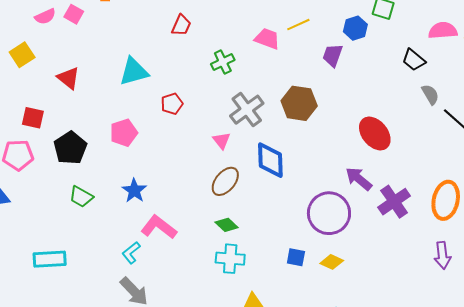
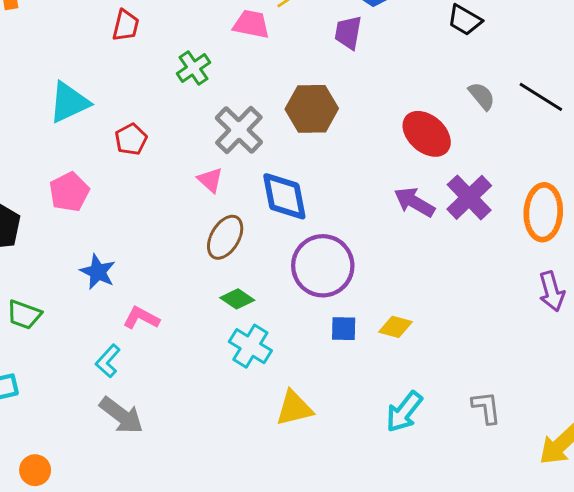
gray semicircle: (430, 94) -> (482, 96), moved
green trapezoid: (81, 197) -> (24, 315), moved
purple cross: (394, 202) -> (469, 197), moved
purple circle: (329, 213) -> (323, 266), moved
pink L-shape: (159, 227) -> (141, 318), size x0.7
cyan cross: (230, 259) -> (250, 346), turned 36

